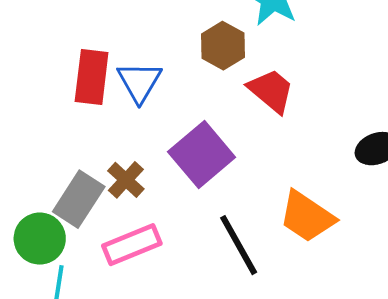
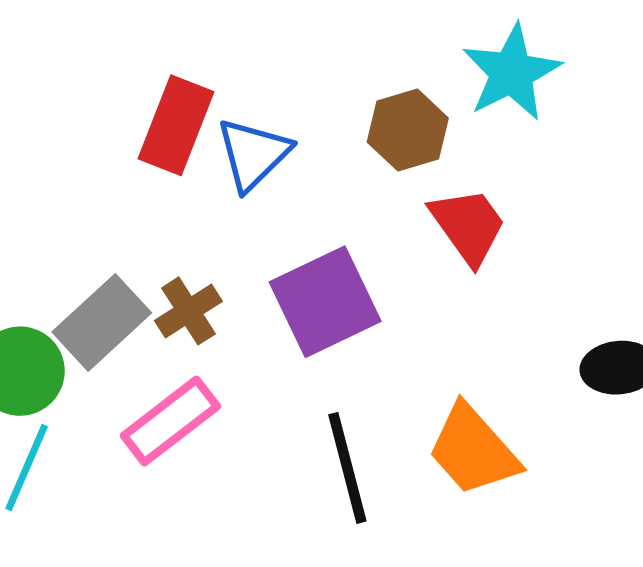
pink rectangle: (132, 245) -> (170, 421), turned -30

